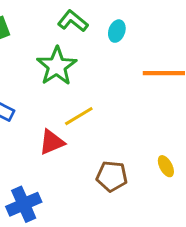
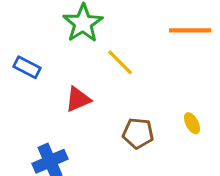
yellow line: (79, 116) -> (120, 62), moved, turned 76

